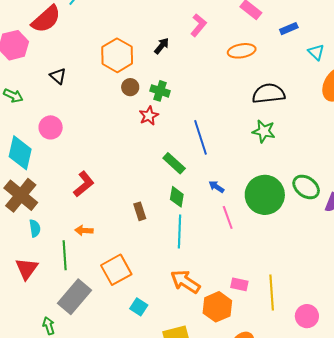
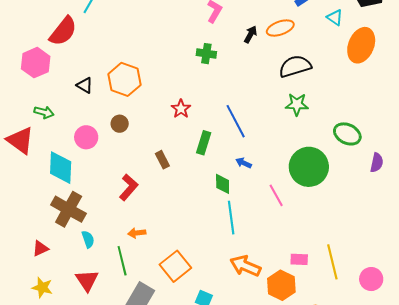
black arrow: (162, 46) -> (251, 34), moved
orange ellipse: (242, 51) -> (280, 28), moved
orange hexagon: (117, 55) -> (125, 79), moved
brown circle: (130, 87) -> (120, 124), moved
green cross: (160, 91) -> (206, 54), moved
green rectangle: (174, 163) -> (204, 143), moved, turned 75
blue arrow: (216, 187) -> (244, 163), moved
green ellipse: (306, 187) -> (347, 134), moved
brown rectangle: (140, 211) -> (162, 160), moved

